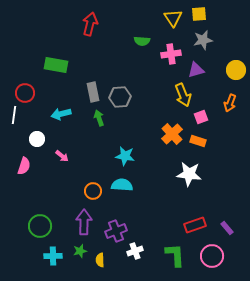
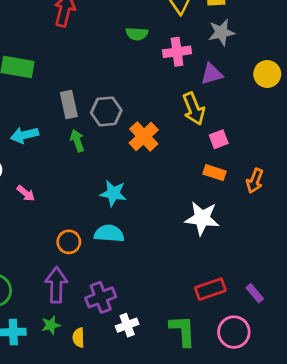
orange arrow: (230, 103) -> (255, 181), moved
orange cross: (172, 134) -> (144, 136), moved

